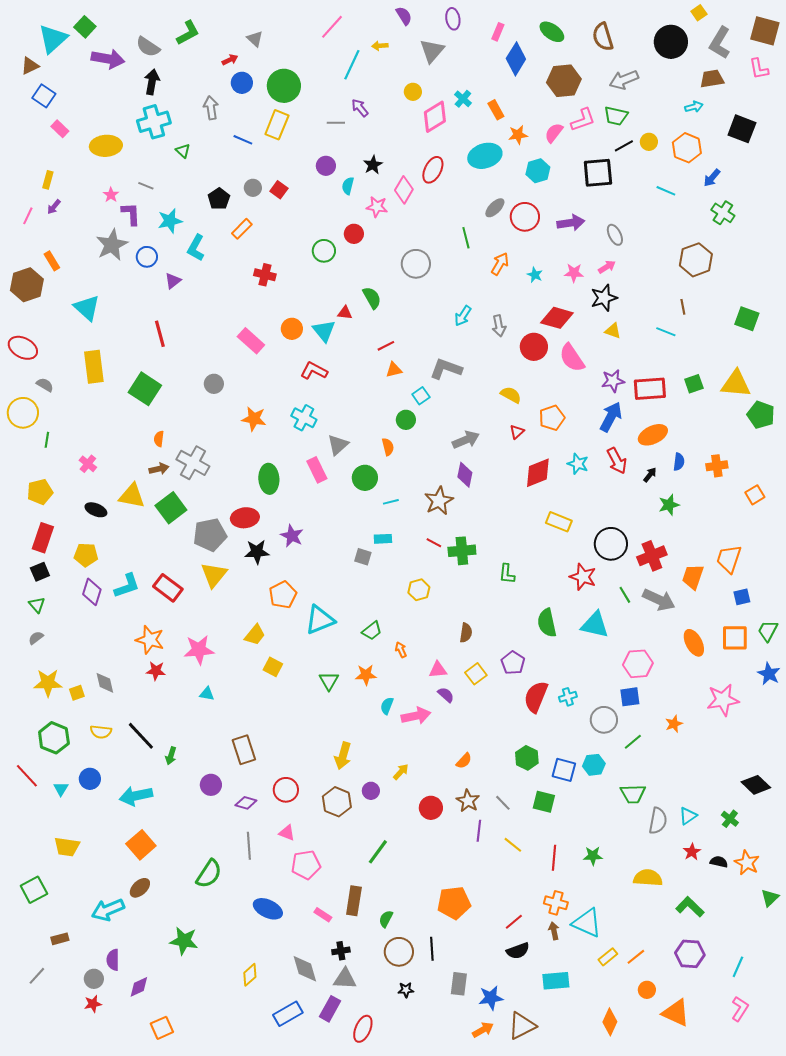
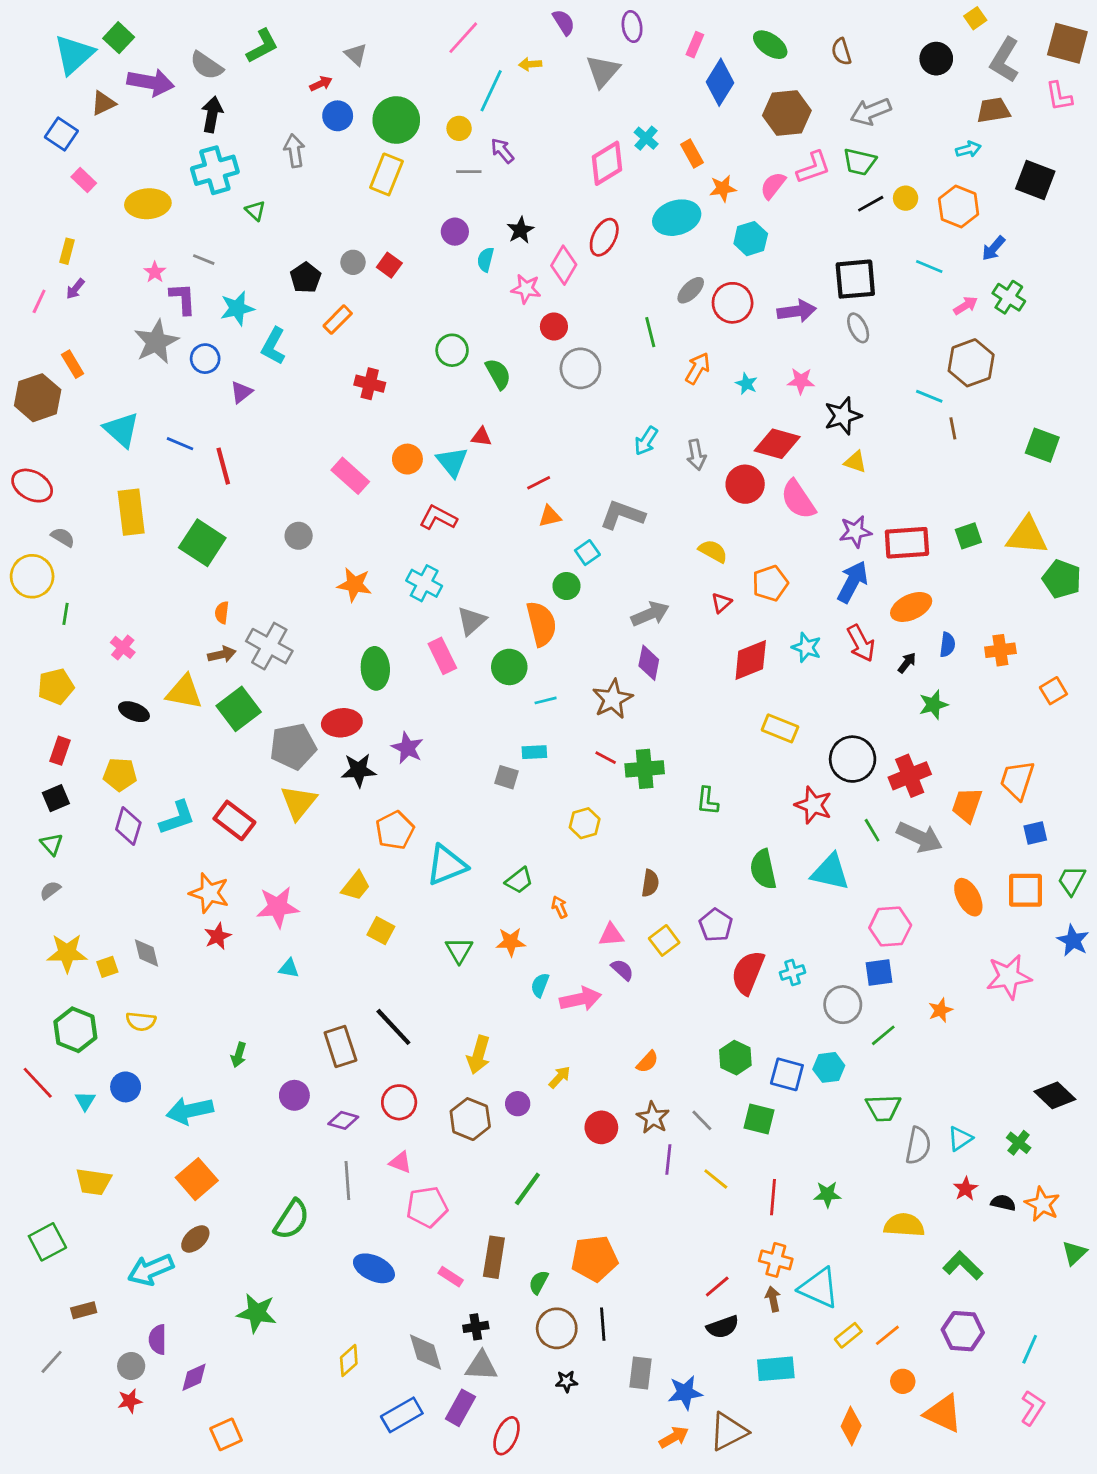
brown semicircle: (603, 37) -> (841, 52), size x0.7
black circle: (671, 42) -> (936, 59), size x0.7
brown triangle: (30, 66) -> (103, 103), moved
yellow circle: (413, 92) -> (459, 128), moved
blue line: (243, 140) -> (180, 444), moved
black square: (598, 173) -> (855, 279), moved
red circle: (354, 234) -> (554, 327), moved
pink arrow: (607, 267) -> (966, 306), moved
green semicircle: (372, 298) -> (498, 374), moved
cyan line: (666, 332) -> (929, 396), moved
orange semicircle: (388, 447) -> (541, 624), size x1.8
red rectangle: (43, 538) -> (60, 751), size x0.7
red star: (156, 671) -> (218, 936), turned -30
black line: (141, 736) -> (393, 1027), moved
orange pentagon: (454, 903) -> (594, 1259), moved

